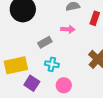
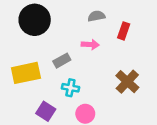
yellow rectangle: (16, 65) -> (26, 73), moved

